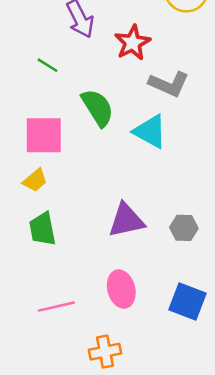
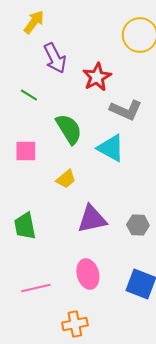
pink square: (44, 135) -> (26, 151), size x0.7
yellow trapezoid: (35, 180) -> (66, 179), moved

